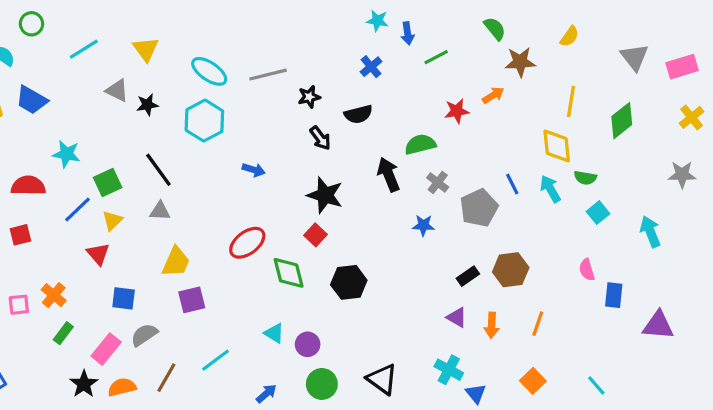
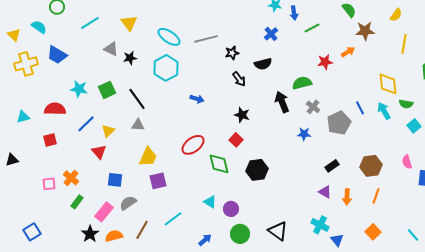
yellow line: (571, 102) -> (404, 44), moved
green square: (108, 182) -> (107, 90), moved
black star: (325, 195) -> (242, 115), size x0.7
brown hexagon: (511, 270) -> (371, 166), moved

